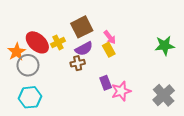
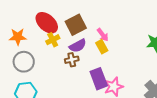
red ellipse: (37, 42) -> (47, 23), moved
orange star: (17, 52) -> (18, 37), moved, turned 30
purple rectangle: (106, 83) -> (99, 79), size x1.5

